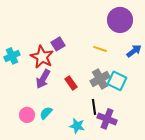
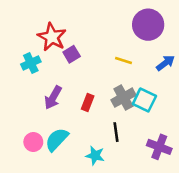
cyan cross: (12, 56) -> (31, 63), moved
red star: (42, 57) -> (52, 37), moved
red rectangle: (71, 83) -> (88, 102), turned 56
cyan semicircle: (46, 113) -> (57, 140), size x1.5
purple cross: (107, 119) -> (159, 147), moved

